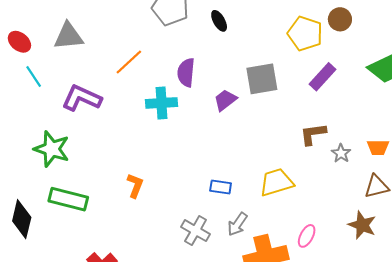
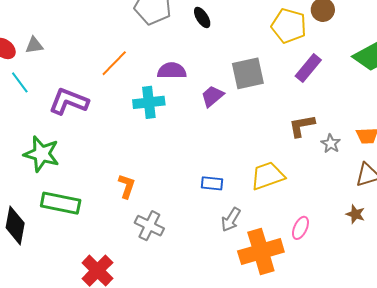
gray triangle: (68, 36) -> (34, 45), moved, size x0.6
purple semicircle: (186, 72) -> (172, 71), turned 88
brown star: (362, 225) -> (355, 214), size x0.7
gray cross: (196, 231) -> (149, 226), moved

